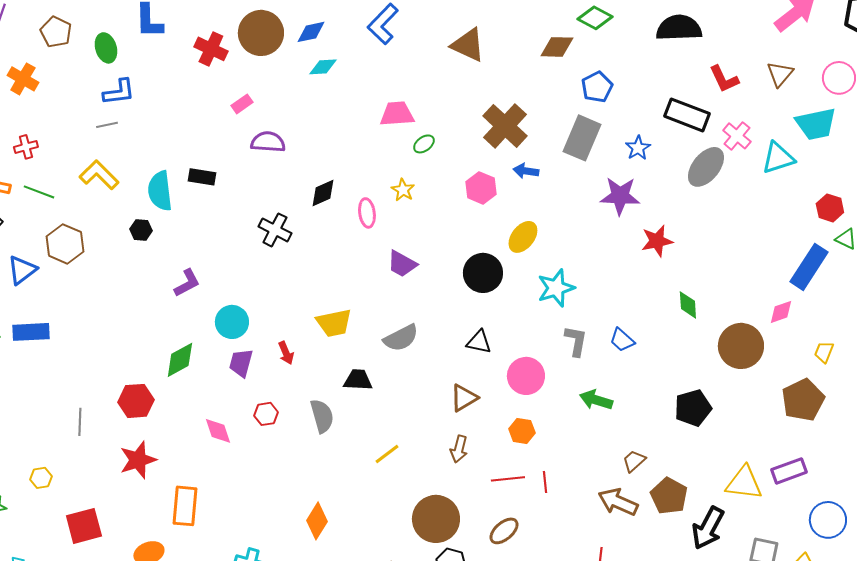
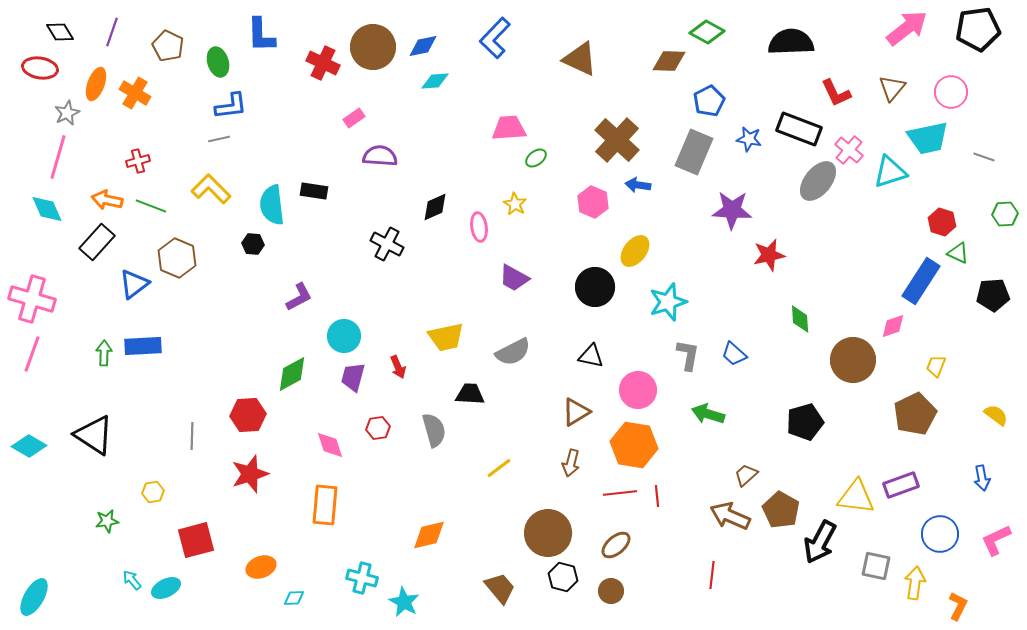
blue star: (638, 148) -> (749, 139), moved, turned -30
orange hexagon: (522, 431) -> (634, 445), size x1.8
orange rectangle: (185, 506) -> (325, 505), moved
orange diamond: (317, 521) -> (429, 535), turned 45

